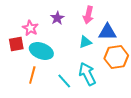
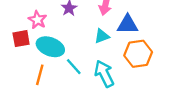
cyan line: (64, 81) -> (74, 67), moved

